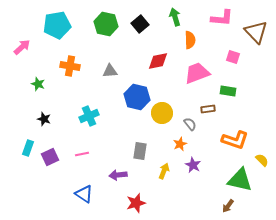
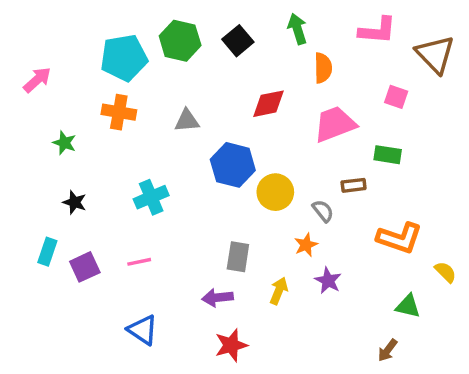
cyan pentagon: (57, 25) -> (124, 58), moved
purple arrow: (118, 175) -> (217, 298), moved
green triangle: (240, 180) -> (408, 306), size x0.6

